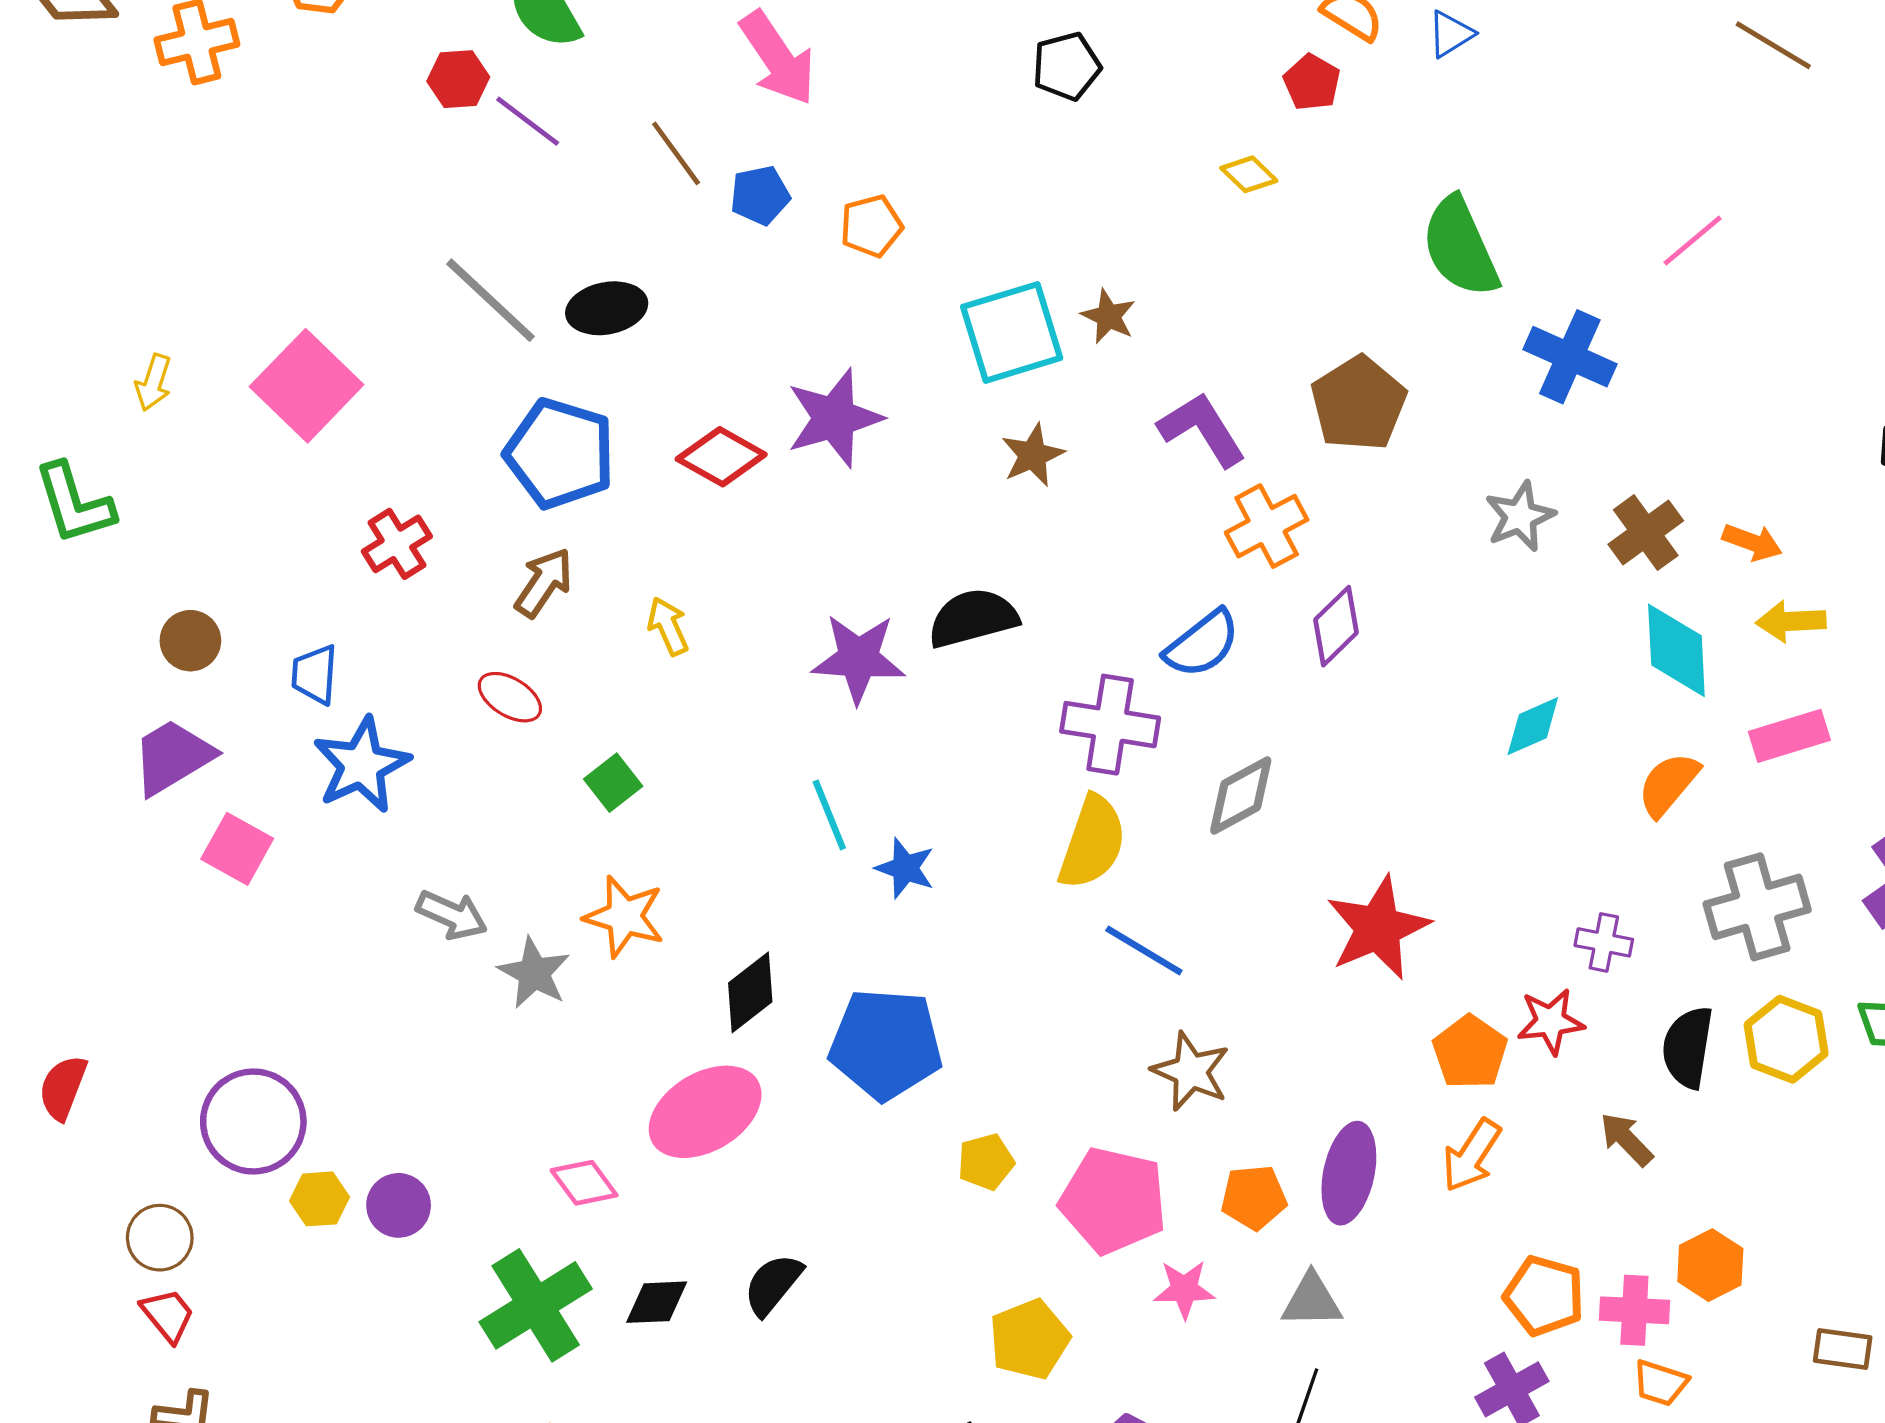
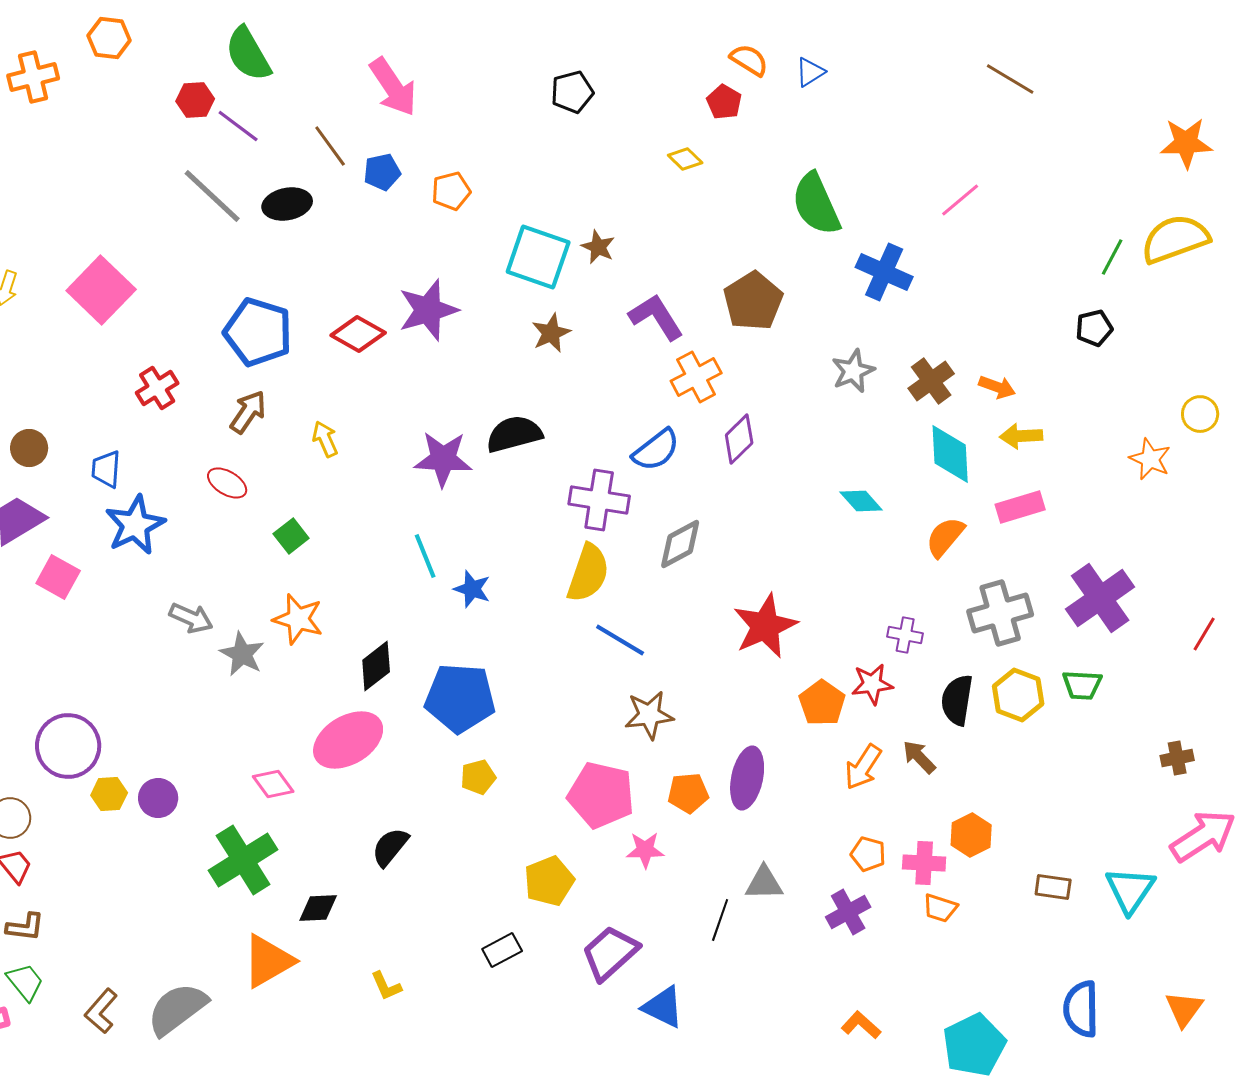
gray line: (491, 300) -> (212, 196), moved
black ellipse: (607, 308) -> (287, 204), moved
cyan square: (1012, 332) -> (538, 257), turned 36
cyan diamond: (1533, 726) -> (861, 501), turned 72
brown star: (1191, 1071) -> (649, 715), turned -30
orange arrow: (1472, 1155) -> (863, 767), moved
yellow pentagon: (986, 1162) -> (478, 777), moved
orange pentagon: (1544, 1296) -> (868, 854), size x0.7
gray triangle: (1312, 1301) -> (764, 883), moved
black diamond: (657, 1302) -> (318, 908), moved

